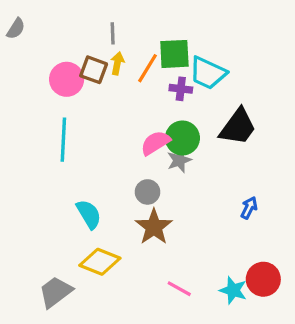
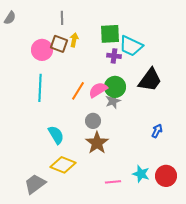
gray line: (113, 33) -> (62, 18), moved
orange line: (148, 68) -> (78, 91), moved
pink line: (179, 289) -> (113, 182), turned -35
cyan star: (233, 290) -> (141, 174), moved

